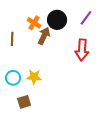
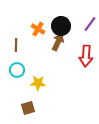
brown arrow: (44, 36) -> (58, 42), moved
cyan circle: (13, 78) -> (17, 70), moved

